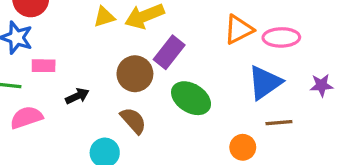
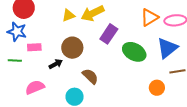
brown circle: (135, 74) -> (72, 48), moved
green ellipse: (191, 98) -> (134, 52), moved
pink semicircle: (26, 117) -> (35, 87), moved

